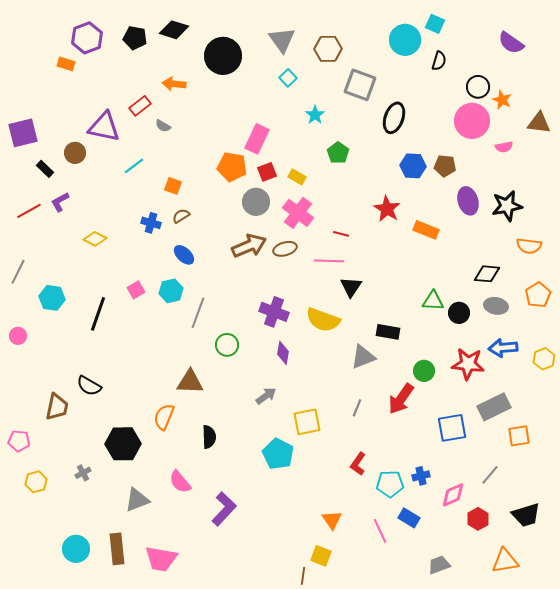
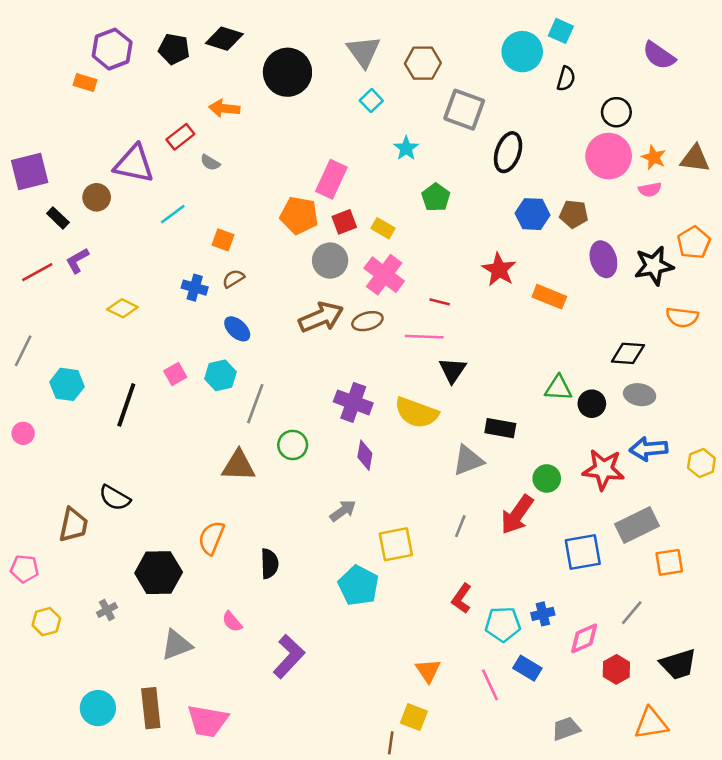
orange star: (502, 100) -> (654, 157), moved
orange pentagon: (538, 295) -> (694, 242), moved
brown triangle: (190, 382) -> (238, 466), moved
pink semicircle: (180, 482) -> (232, 622), size x0.7

